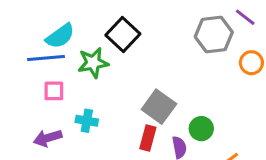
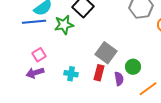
pink square: (54, 91) -> (39, 55), moved, turned -32
cyan cross: (87, 121) -> (71, 74), moved

